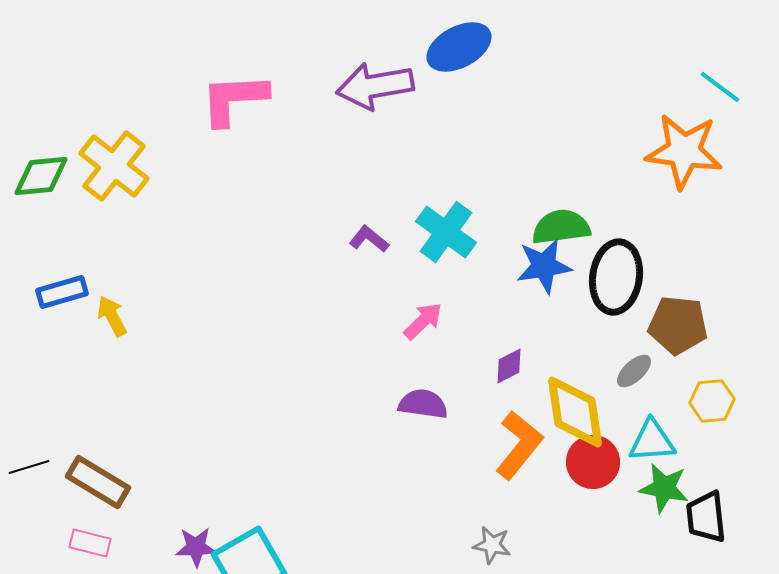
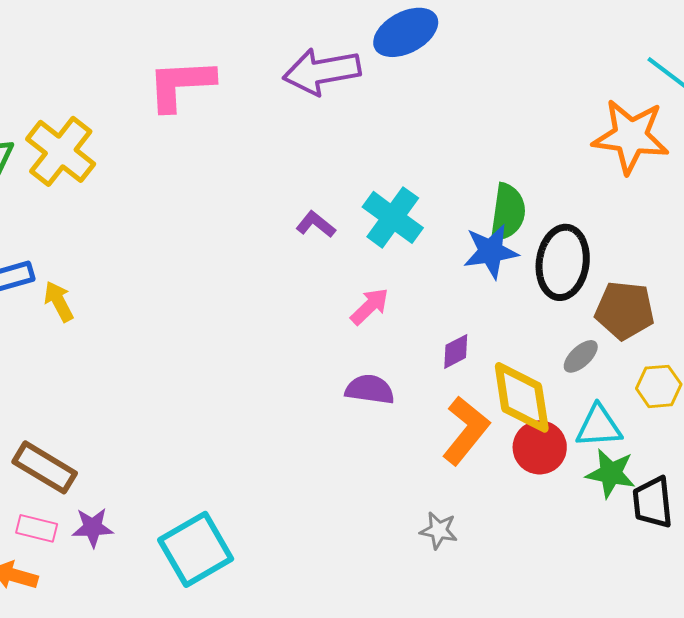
green semicircle: (561, 227) -> (508, 212), turned 106
purple star: (196, 547) -> (93, 527), moved

